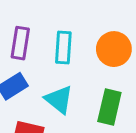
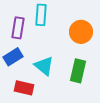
cyan rectangle: (63, 48) -> (41, 15), moved

